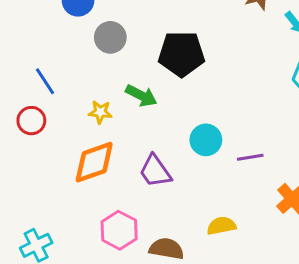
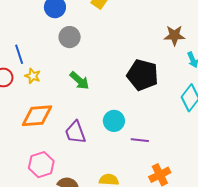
black pentagon: (181, 54) -> (143, 75), moved
yellow star: (100, 112) -> (33, 76), moved

